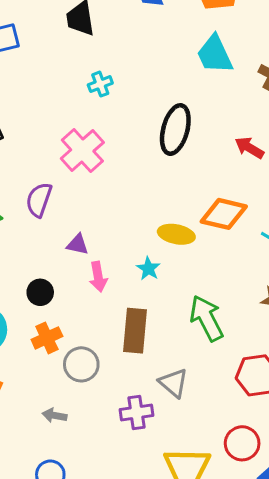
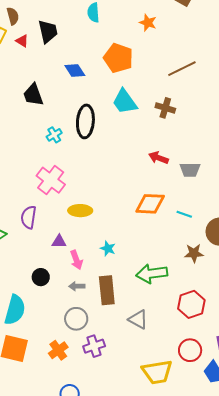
black ellipse: (175, 130) -> (85, 121), moved
yellow ellipse: (176, 234) -> (80, 211), moved
green arrow: (207, 318) -> (152, 274), turned -60
orange cross: (47, 338) -> (58, 350), moved
purple cross: (136, 412) -> (94, 346), moved
gray arrow: (55, 415) -> (77, 286), moved

